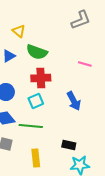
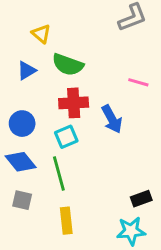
blue arrow: (74, 101) -> (112, 119), moved
green line: (31, 126) -> (59, 174), turned 70
black rectangle: (69, 145) -> (141, 199), moved, turned -32

